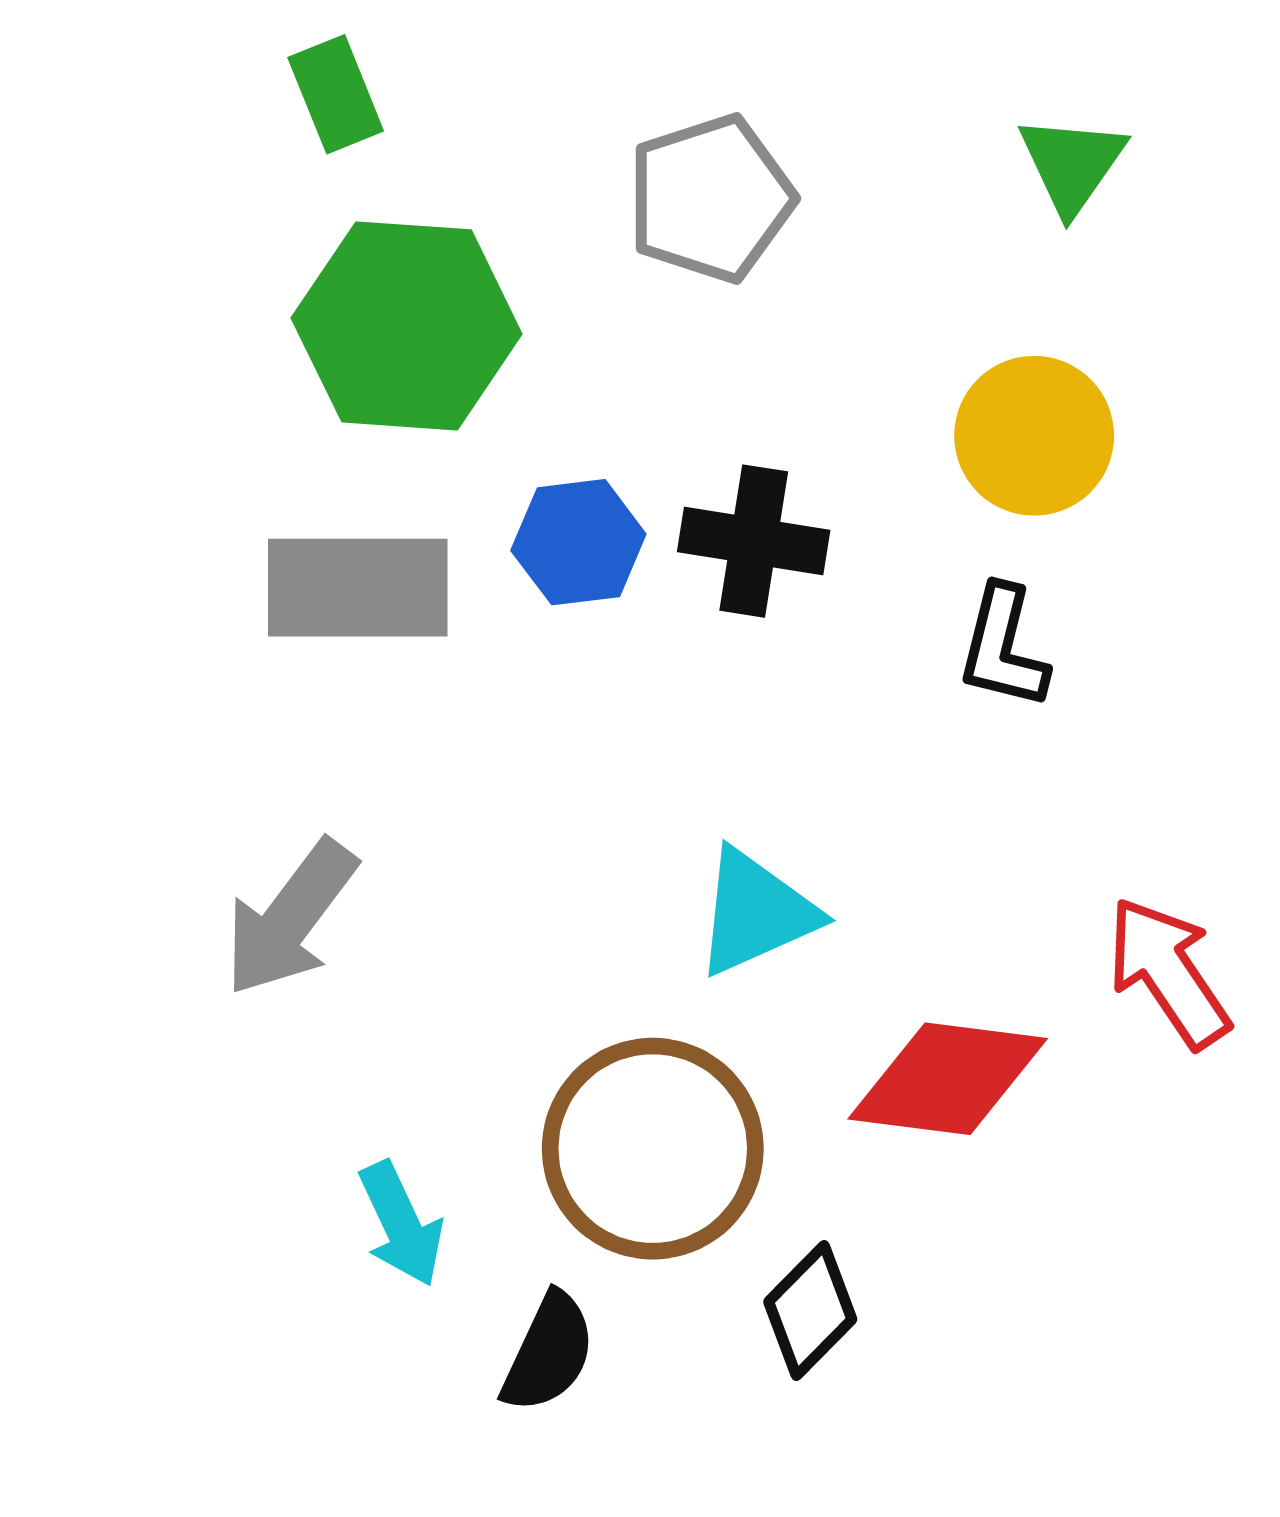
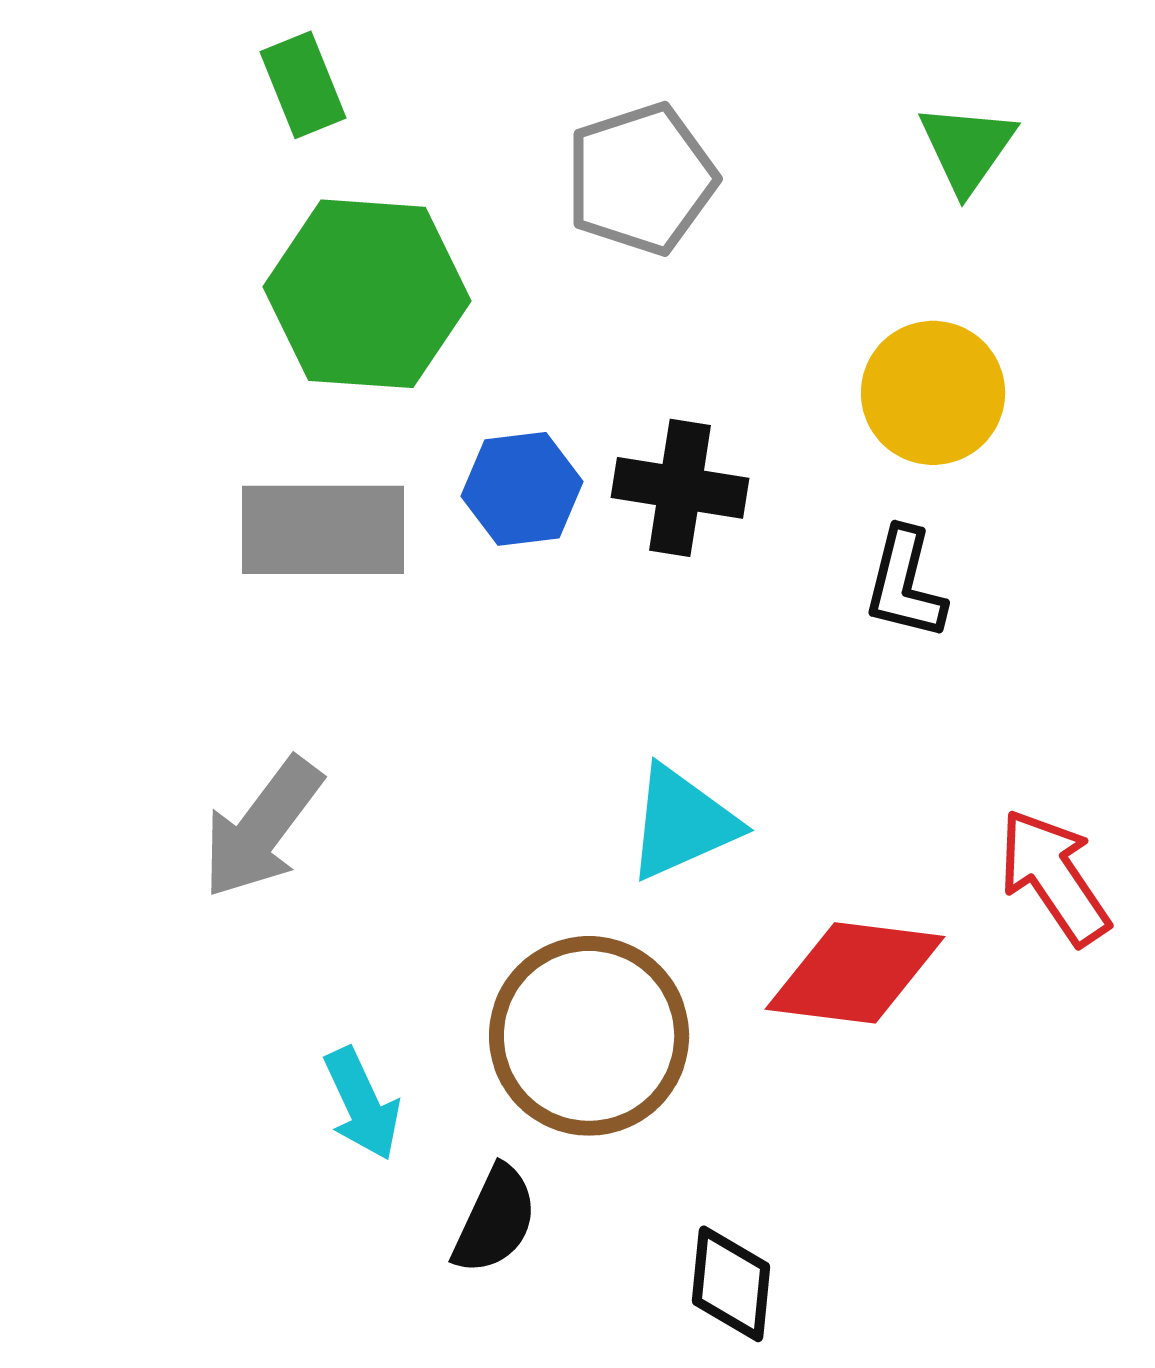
black diamond: (810, 1310) -> (731, 1284), moved, turned -39

